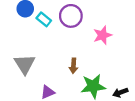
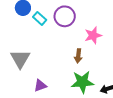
brown arrow: (73, 66) -> (78, 56), moved

